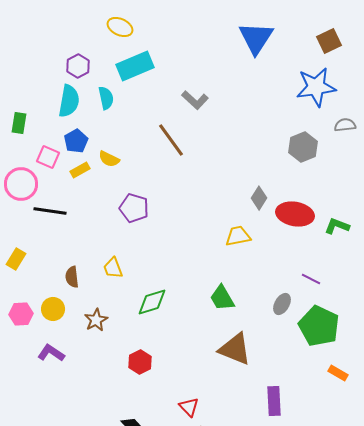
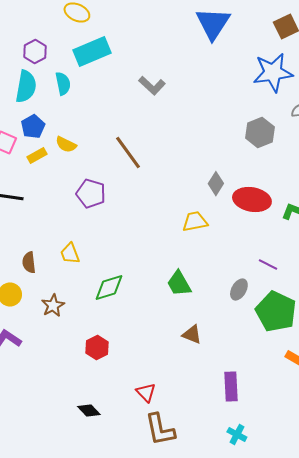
brown line: (171, 140) -> (128, 152), moved
brown triangle: (235, 349) -> (192, 334), size x0.6

